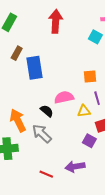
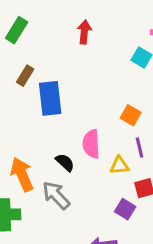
red arrow: (56, 21) -> (84, 32), size x0.7
orange square: (90, 77) -> (131, 115), turned 32
pink semicircle: (64, 97) -> (91, 144), turned -84

